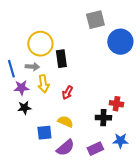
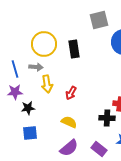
black rectangle: (61, 59) -> (74, 49), moved
purple star: (21, 88) -> (15, 92), moved
blue square: (44, 133) -> (30, 133), moved
purple rectangle: (95, 149) -> (99, 149), turned 63

